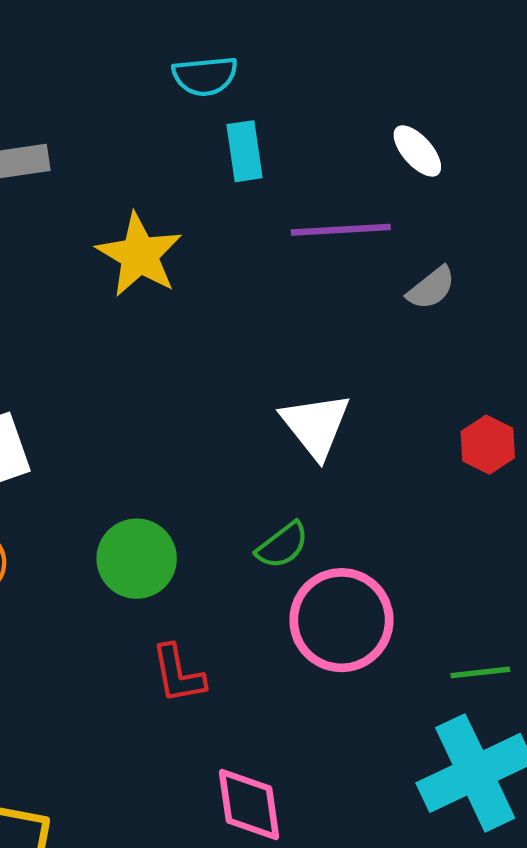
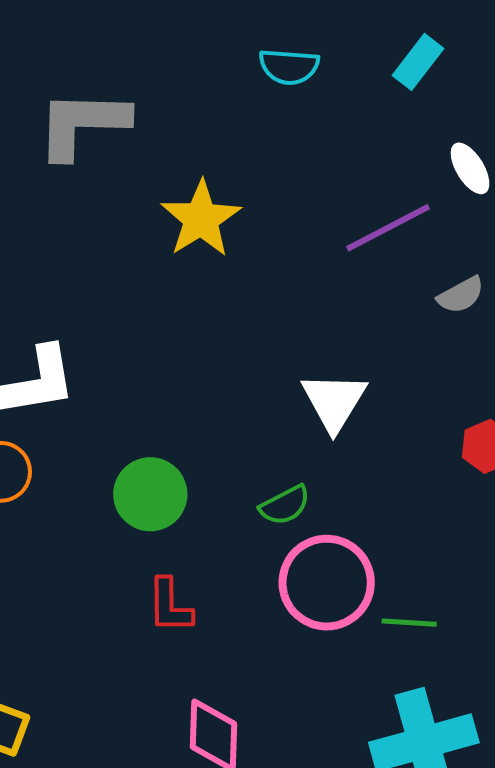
cyan rectangle: (244, 151) -> (418, 62), moved, turned 36
purple line: (341, 230) -> (388, 228), turned -34
green line: (480, 672) -> (409, 623), moved

